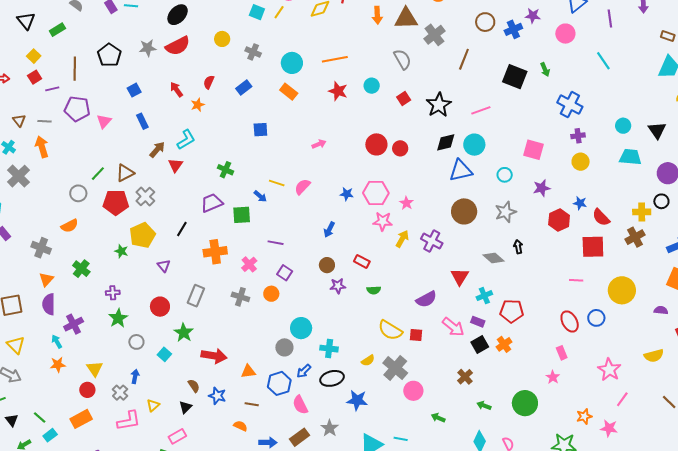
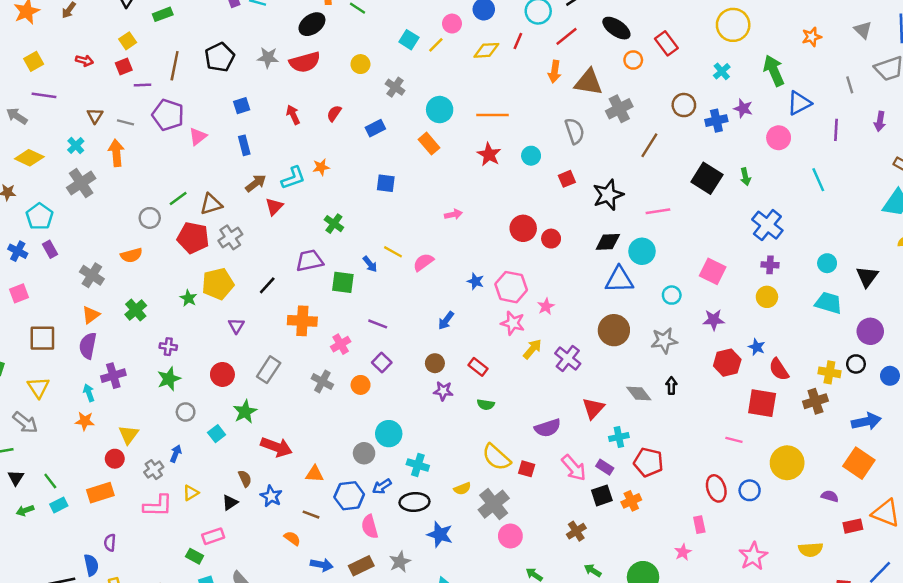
orange star: (198, 105) -> (321, 167), moved

